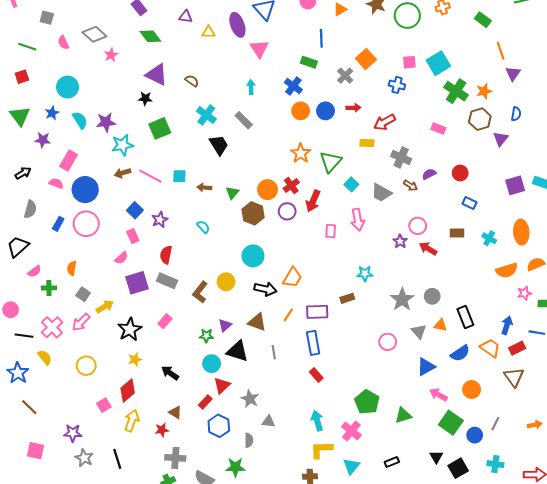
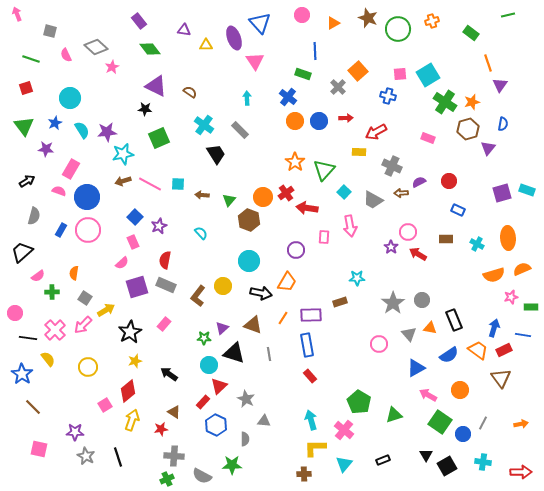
brown arrow: (410, 185) -> (401, 193), turned 144
red arrow: (313, 201) -> (307, 208), turned 75
purple circle: (287, 211) -> (296, 250), moved

